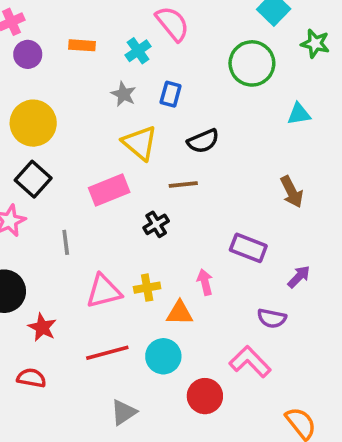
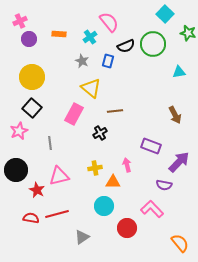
black semicircle: (203, 141) -> (126, 46), moved
pink rectangle: (109, 190) -> (74, 114), turned -40
purple arrow: (299, 277) -> (179, 162), size x1.6
pink triangle: (104, 291) -> (59, 176), moved
red line: (107, 353) -> (57, 214), moved

